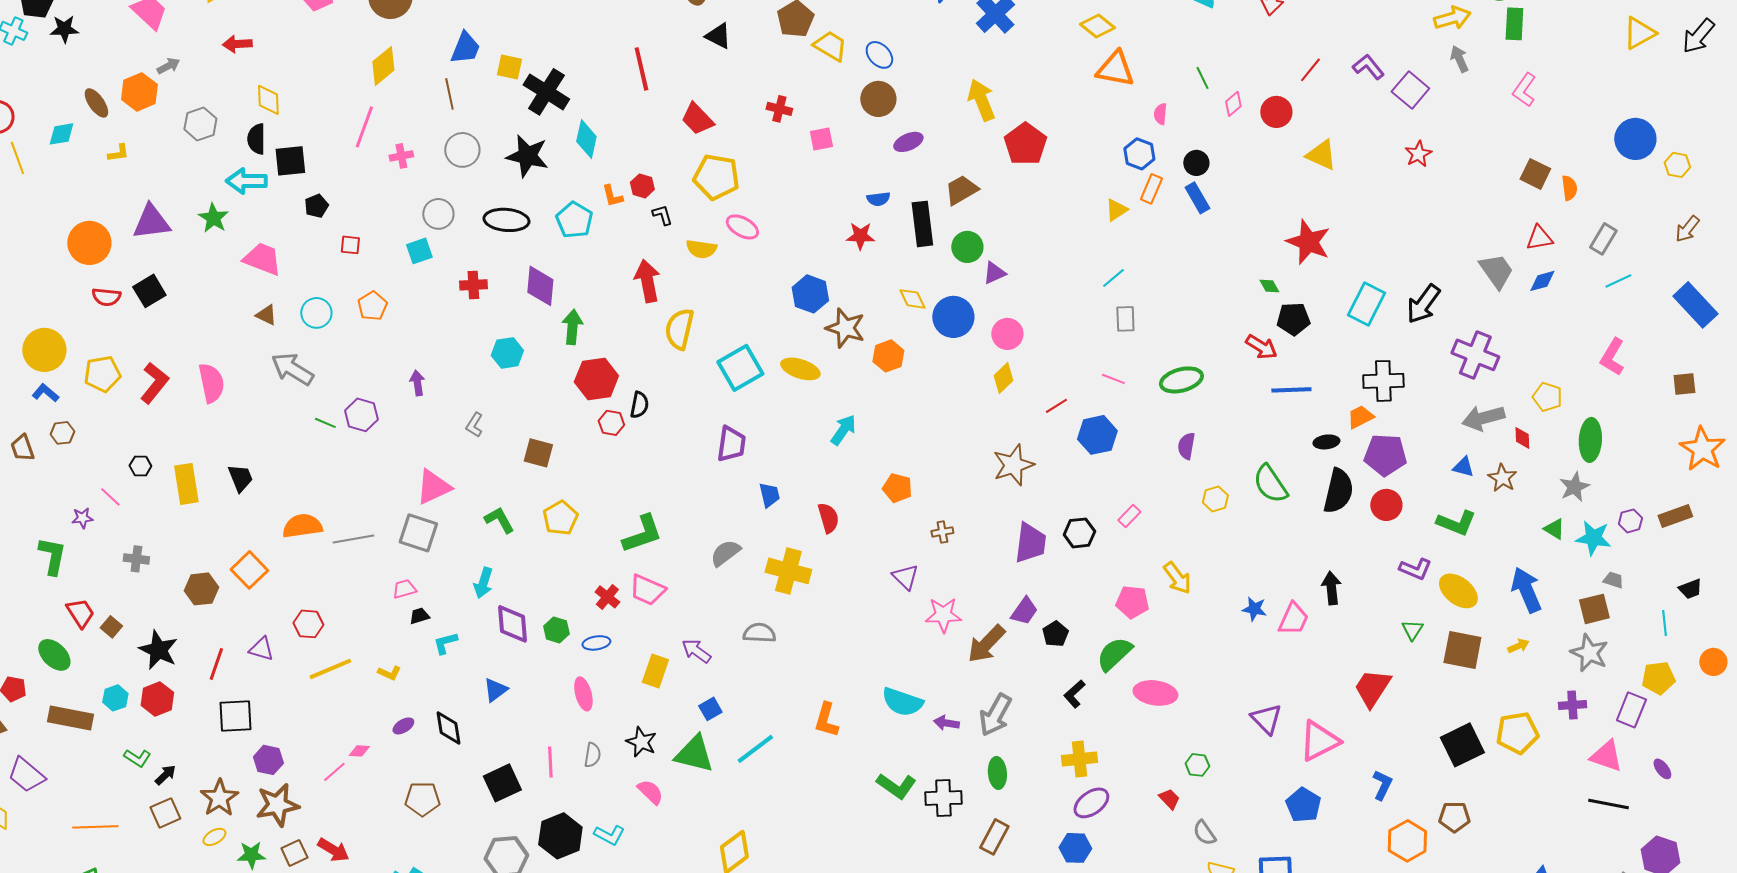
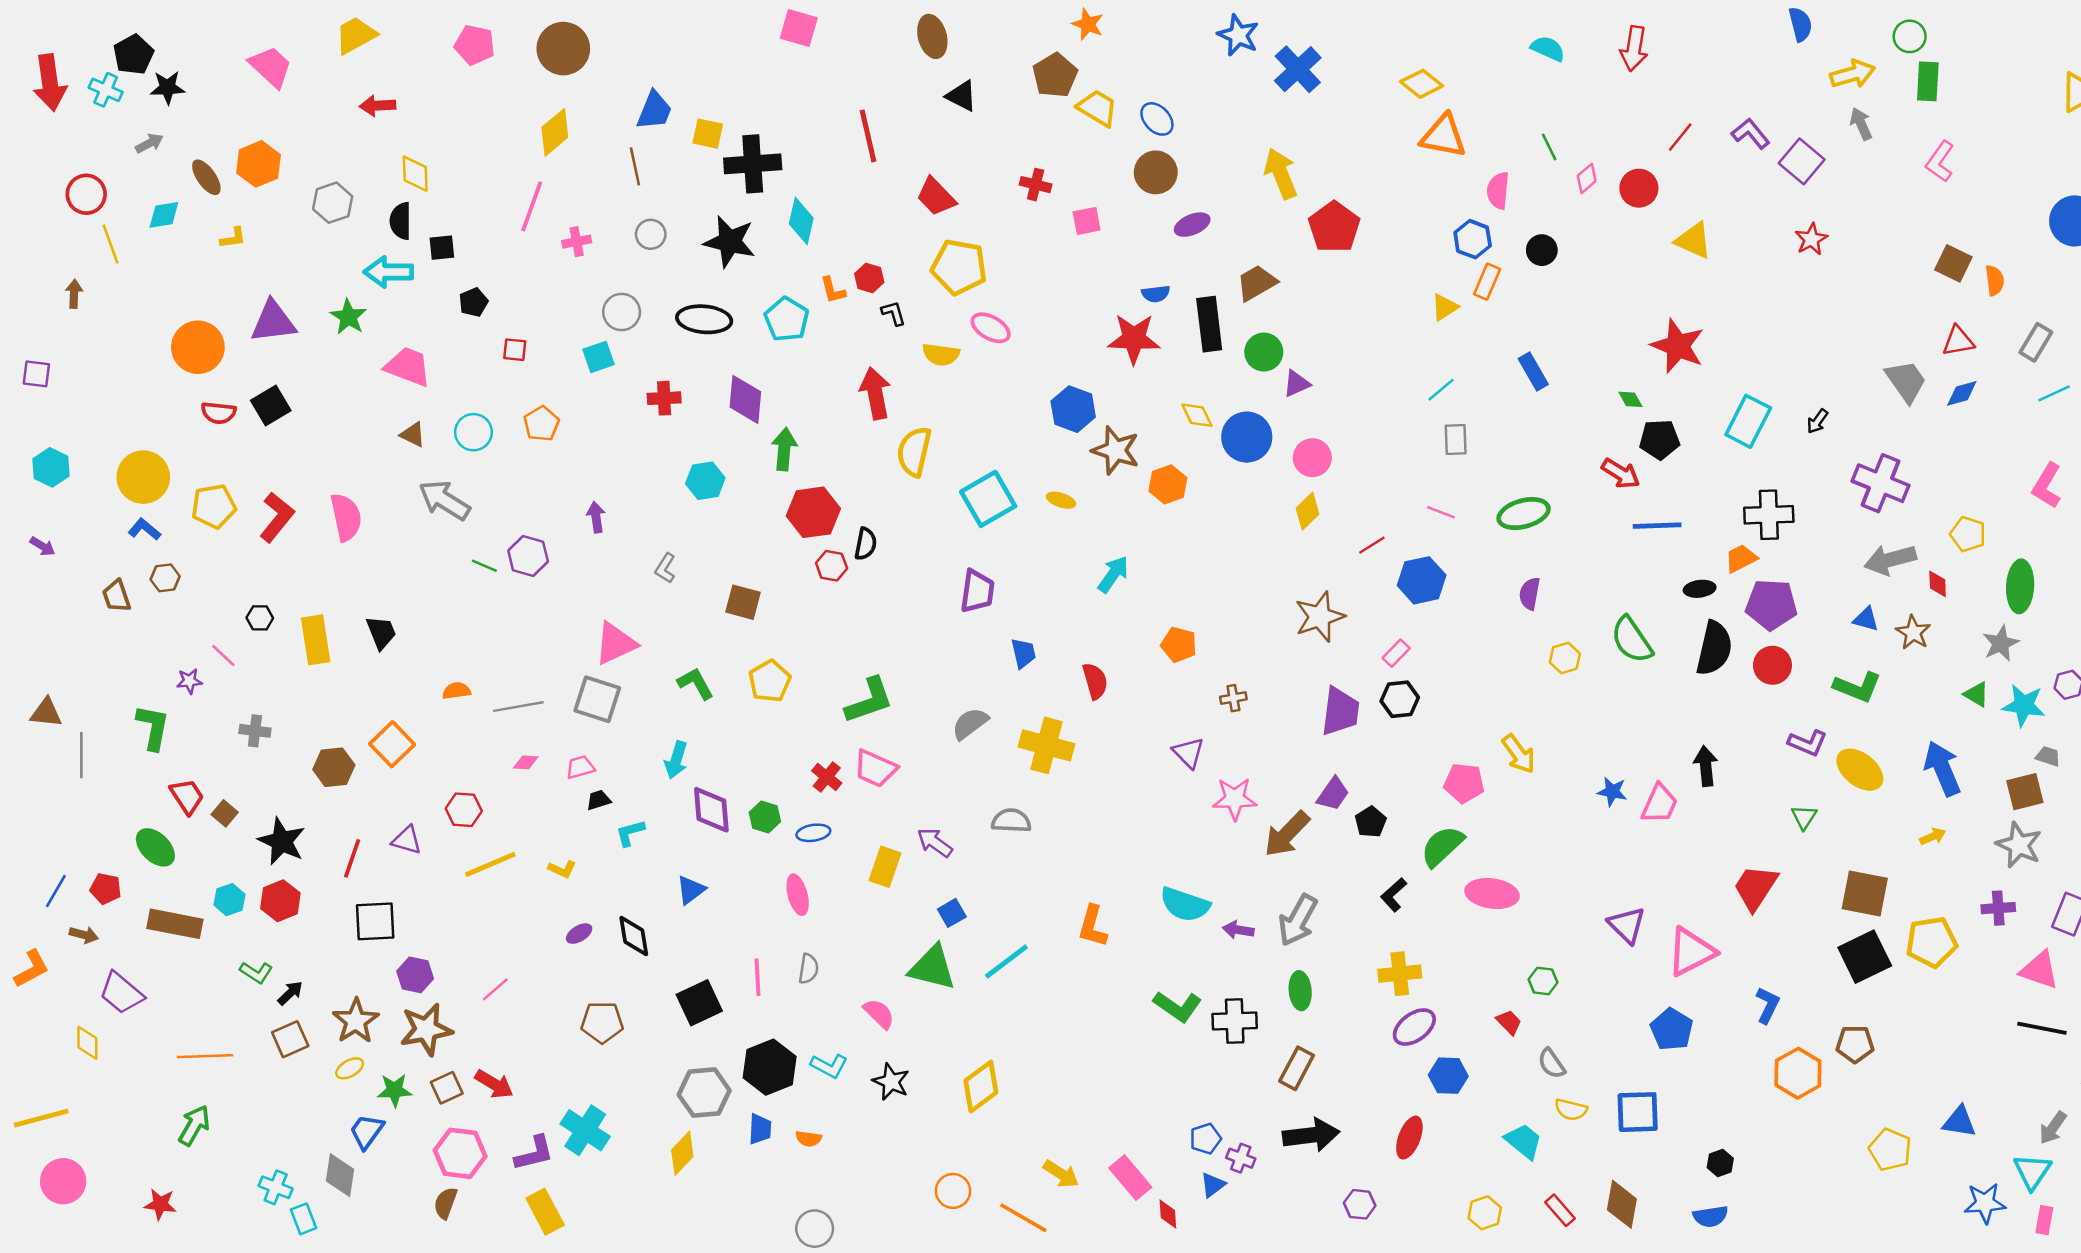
gray arrow: (168, 66) -> (149, 143), moved
black cross: (546, 92) -> (753, 164), turned -36
pink semicircle: (1160, 114) -> (1498, 191), size x1.4
gray circle: (462, 150) -> (651, 234), size x0.7
black square: (290, 161) -> (442, 248), size x0.7
blue rectangle: (1197, 198) -> (1533, 371), moved
red star: (860, 236) -> (1134, 339), size x1.5
black arrow: (1423, 304) -> (1817, 421), size x0.5
yellow ellipse: (800, 369) -> (1061, 500), size x0.6
pink rectangle: (1129, 516) -> (1396, 653), moved
orange semicircle: (302, 526) -> (456, 691), size x0.6
brown square: (1462, 650) -> (1865, 894), moved
black star: (641, 742) -> (891, 1082), moved
pink diamond: (359, 751) -> (526, 762), moved
blue hexagon: (1075, 848) -> (1448, 1076), moved

